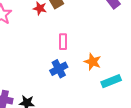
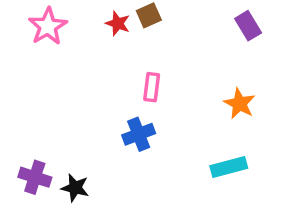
orange star: (93, 62) -> (240, 104), moved

